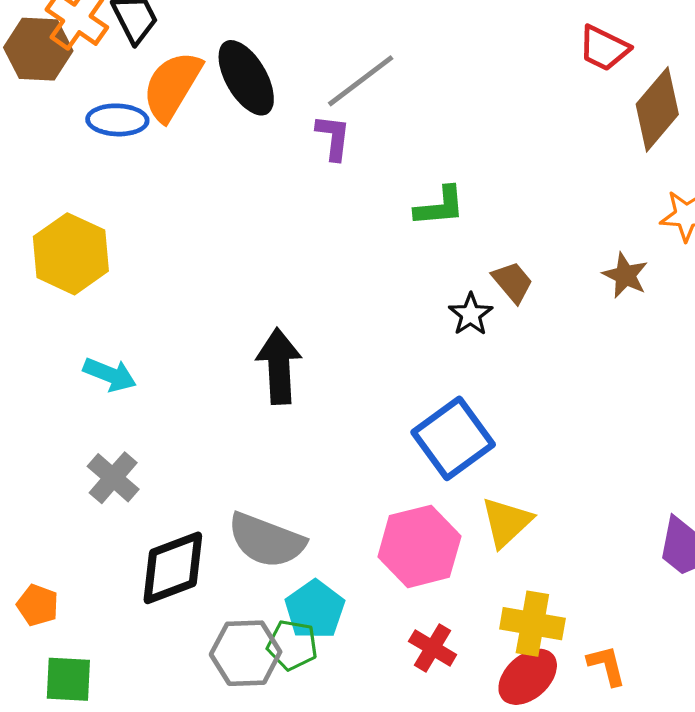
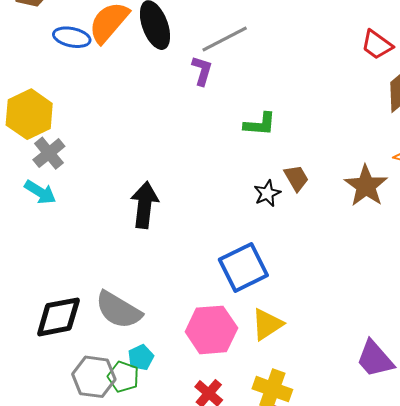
brown star: (625, 275) -> (366, 186), size x1.5
gray cross: (113, 478) -> (49, 153), moved
cyan pentagon: (315, 610) -> (141, 357), size x0.7

